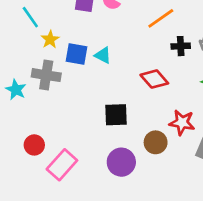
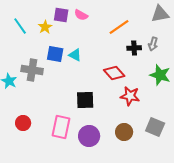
yellow star: (50, 39) -> (45, 27), moved
red star: (182, 123) -> (130, 96), moved
brown circle: (156, 142) -> (124, 132), moved
pink rectangle: (62, 165) -> (61, 127), moved, turned -30

